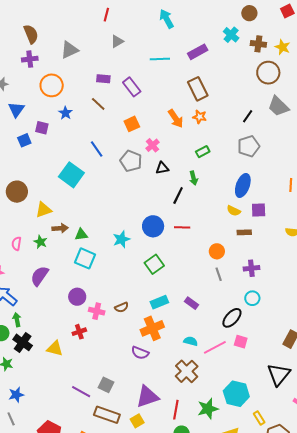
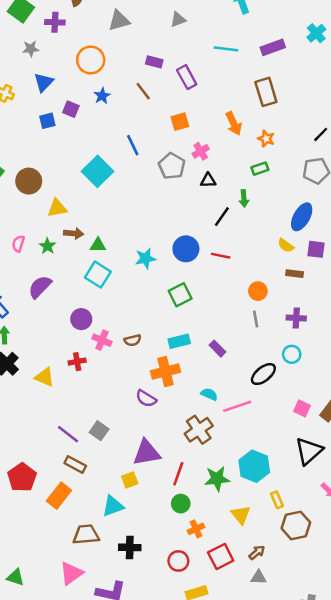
purple cross: (30, 59) -> (55, 22), moved
orange star: (200, 117) -> (266, 139), moved
pink square: (241, 342) -> (302, 408), moved
brown rectangle: (107, 415) -> (75, 464), moved, size x0.7

